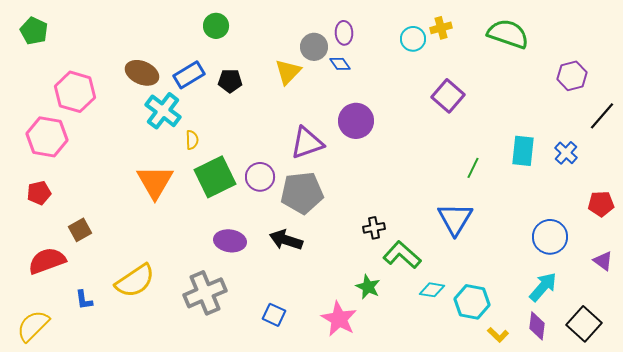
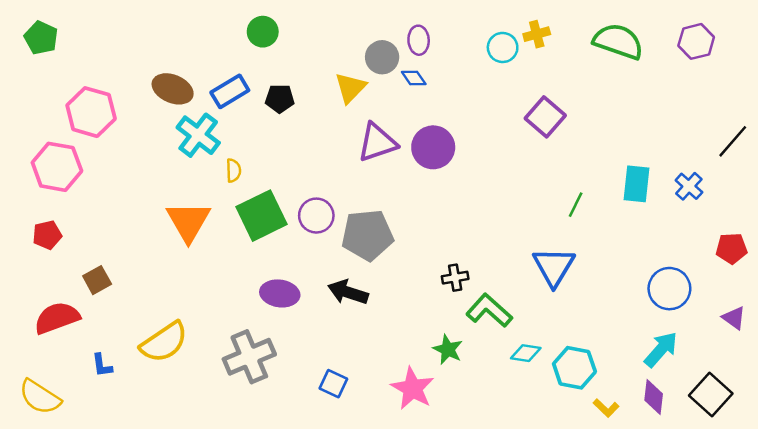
purple hexagon: (572, 76) -> (696, 41), moved
purple triangle: (307, 143) -> (377, 142), moved
yellow semicircle: (33, 326) -> (40, 397), turned -102

